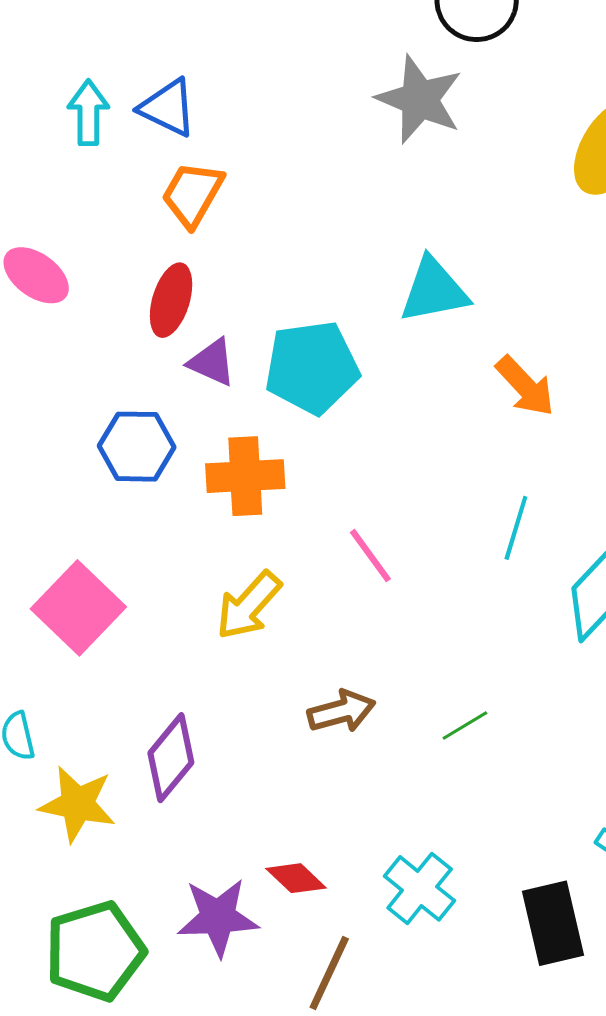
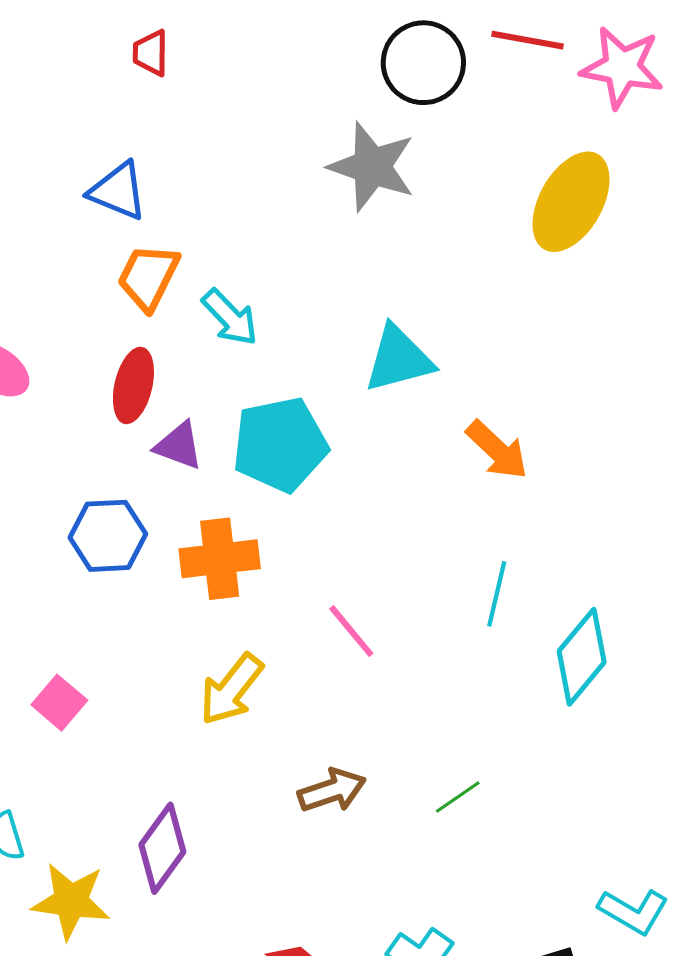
cyan arrow: (88, 113) -> (230, 317), moved, turned 140
pink square: (78, 608) -> (59, 703), size x0.6

